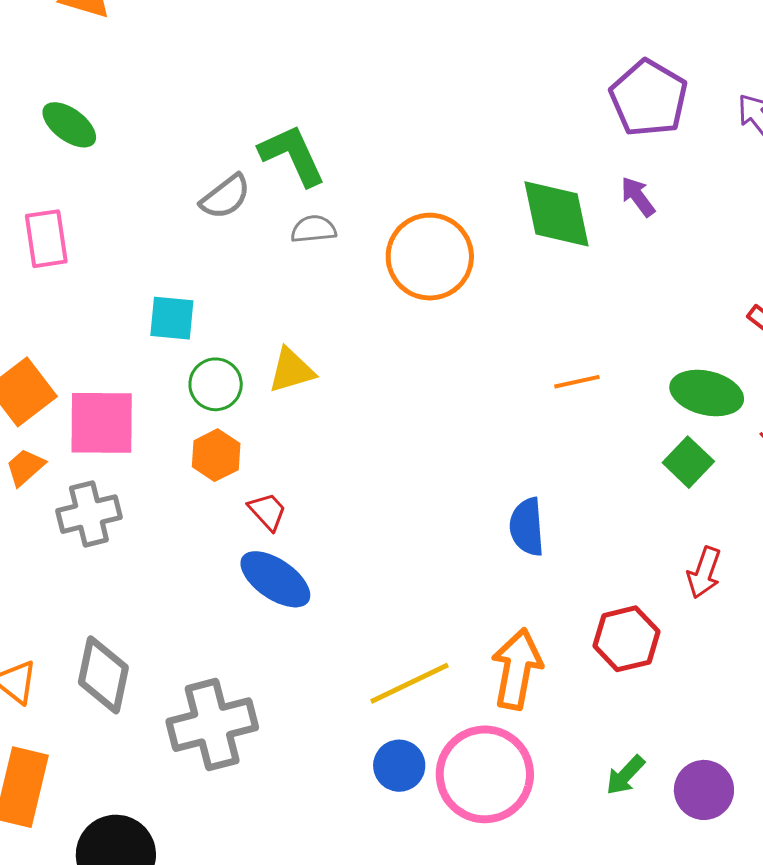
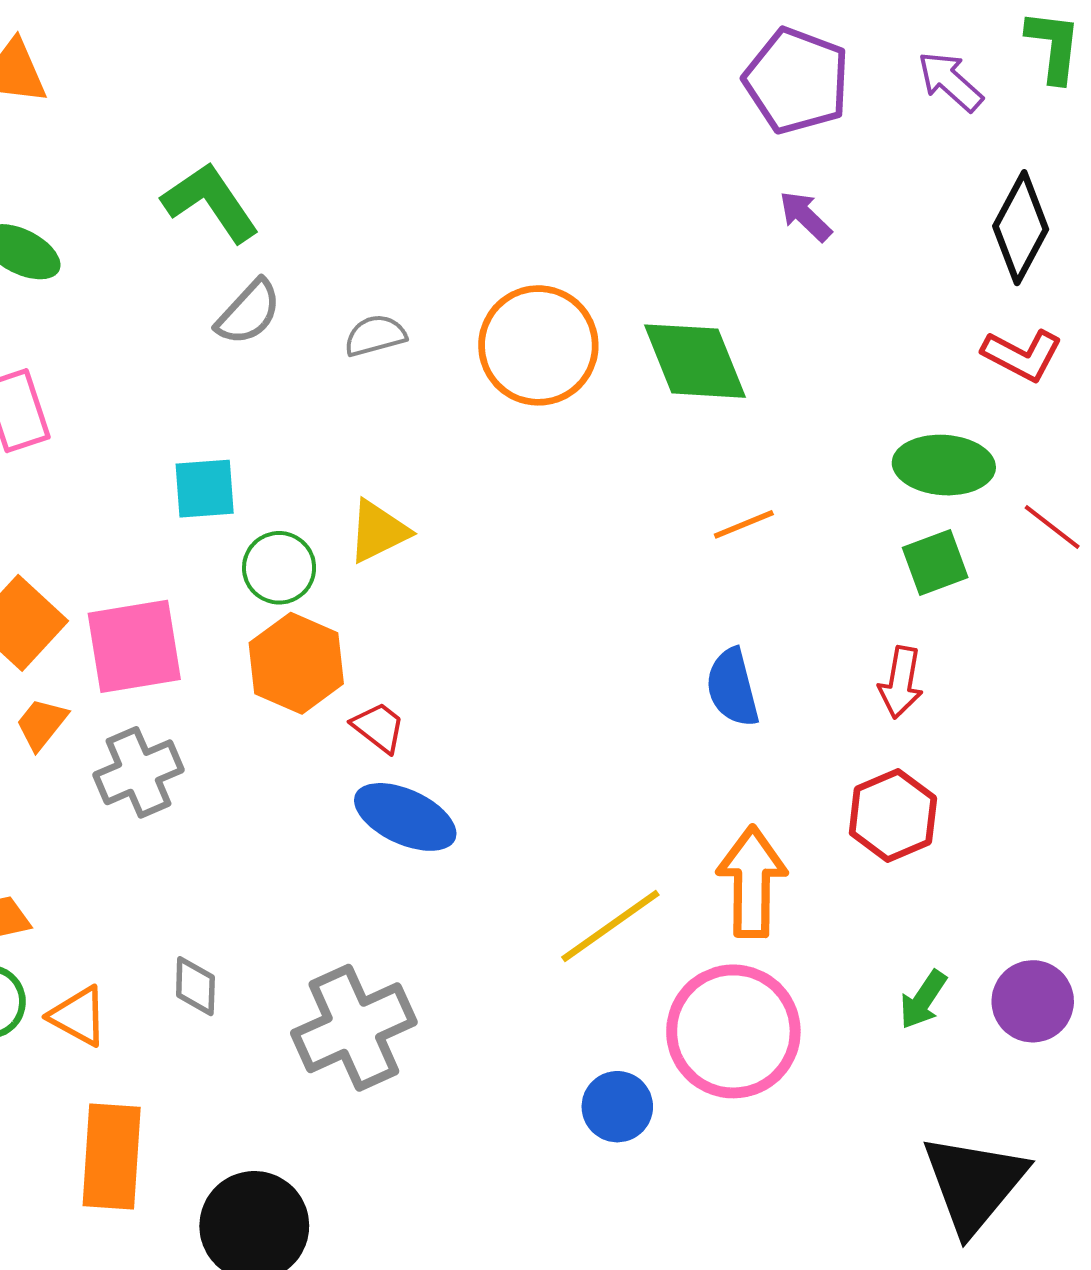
green L-shape: (292, 155) -> (210, 202), moved
green diamond: (557, 214) -> (695, 361), moved
orange line: (577, 382) -> (744, 524), moved
orange hexagon: (216, 455) -> (296, 663), size x1.4
green square: (688, 462) -> (935, 562), turned 36
red arrow: (704, 573) -> (901, 682), moved
gray diamond: (103, 675) -> (195, 986), size x0.6
blue circle: (399, 766) -> (617, 1107), moved

